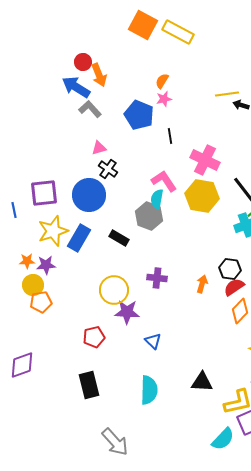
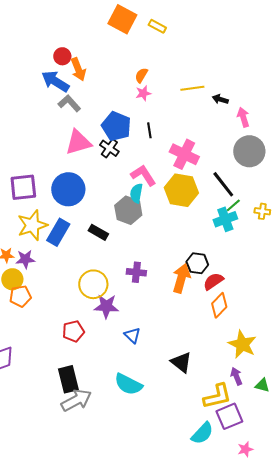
yellow rectangle: (178, 32) -> (157, 26), size x0.6
yellow line: (227, 94) -> (192, 88), moved
blue pentagon: (139, 115) -> (116, 126), moved
pink triangle: (99, 148) -> (78, 142), size x1.8
black cross: (108, 169) -> (109, 148), moved
black hexagon: (230, 269) -> (197, 263), moved
orange arrow: (202, 284) -> (181, 278), size x1.6
black triangle: (202, 382) -> (181, 362), moved, turned 35
cyan semicircle: (149, 390) -> (128, 384), turned 116
gray arrow: (115, 442) -> (76, 400), moved, turned -76

